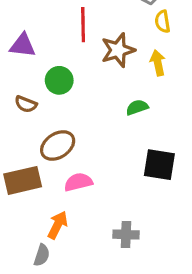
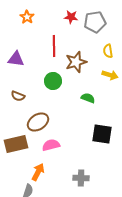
yellow semicircle: (163, 22) -> (108, 51), moved
yellow arrow: (158, 63) -> (110, 75), moved, turned 119
green circle: (59, 80) -> (53, 81), moved
green semicircle: (137, 107) -> (88, 98), turned 40

